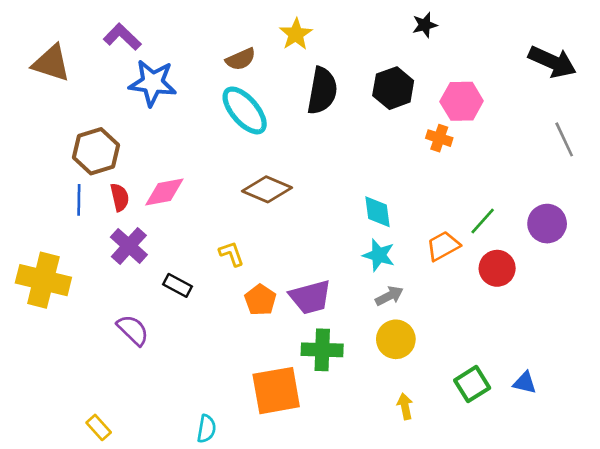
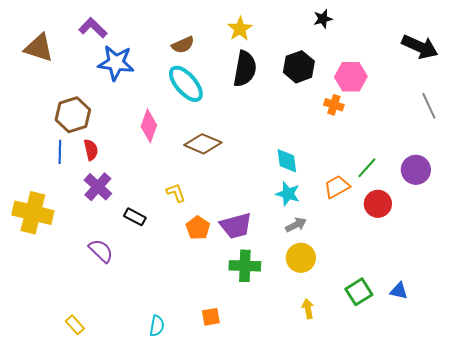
yellow star: (296, 34) -> (240, 29), moved
pink diamond: (164, 192) -> (149, 126), moved, turned -60
orange square: (276, 391) -> (211, 317), moved, size x0.5

